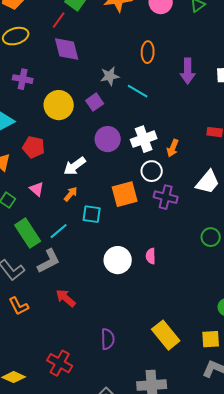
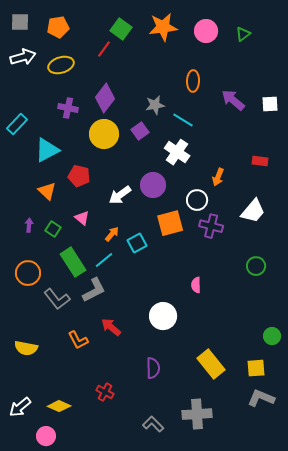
purple diamond: (67, 49) -> (105, 98), moved, turned 52
purple arrow: (188, 71) -> (233, 100), turned 130
purple circle: (108, 139) -> (153, 185), moved
white cross: (144, 139) -> (177, 152), moved, turned -35
orange arrow: (71, 194) -> (112, 234), moved
cyan square: (92, 214) -> (137, 243), turned -36
white circle: (118, 260) -> (163, 316), moved
orange L-shape: (19, 306) -> (78, 340), moved
red cross: (60, 363) -> (105, 392), size x0.7

